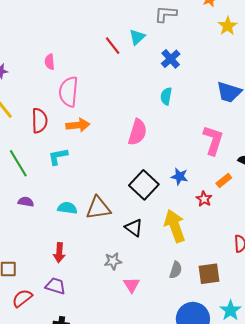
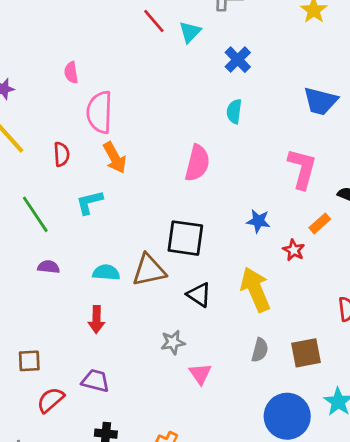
red line: (113, 46) -> (154, 21), moved
red semicircle: (39, 121) -> (62, 154), size x0.7
orange arrow: (78, 125) -> (115, 158), turned 70
black square: (144, 185) -> (185, 238), moved, turned -32
red arrow: (59, 253) -> (96, 319), moved

